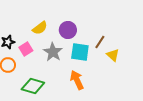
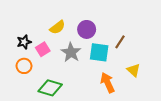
yellow triangle: (113, 55) -> (134, 70), moved
orange arrow: (77, 80) -> (107, 83), moved

